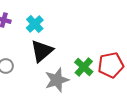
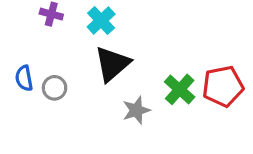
gray star: (57, 80) -> (136, 110), size x0.7

